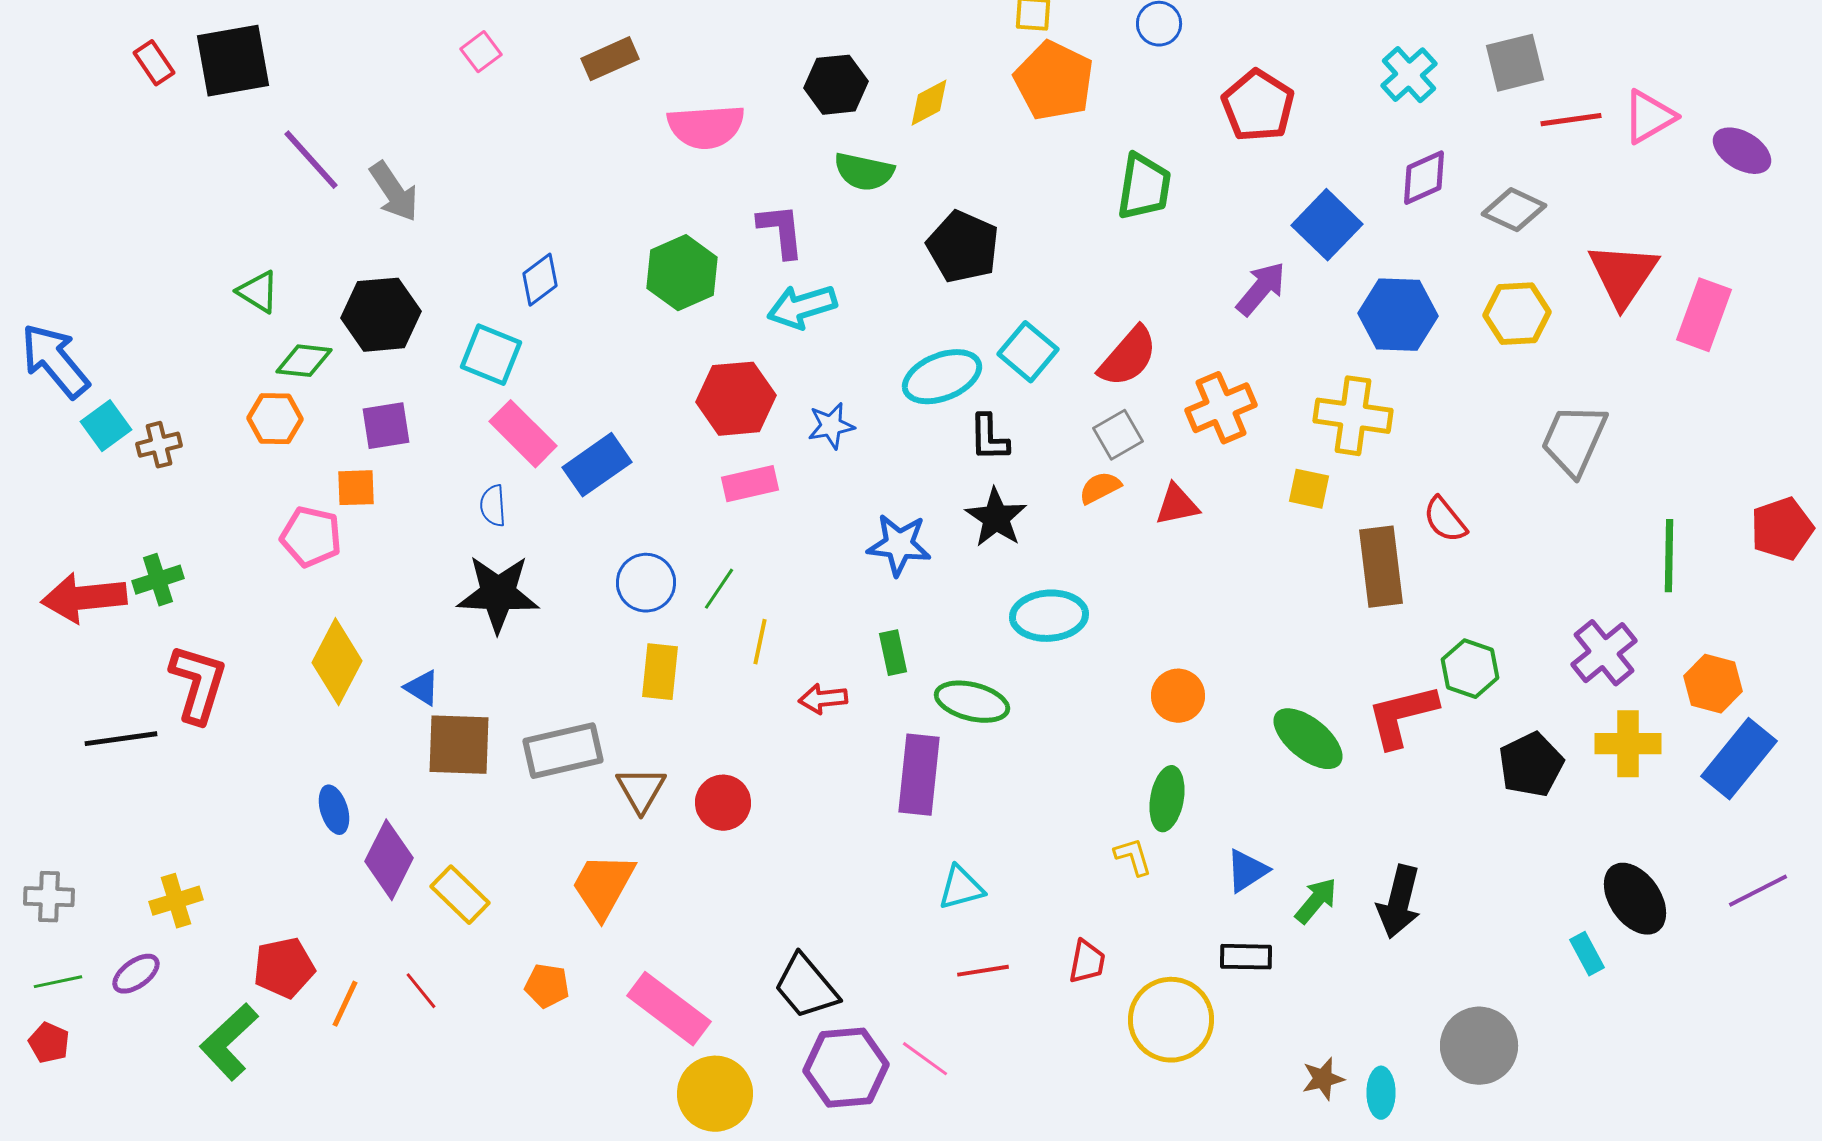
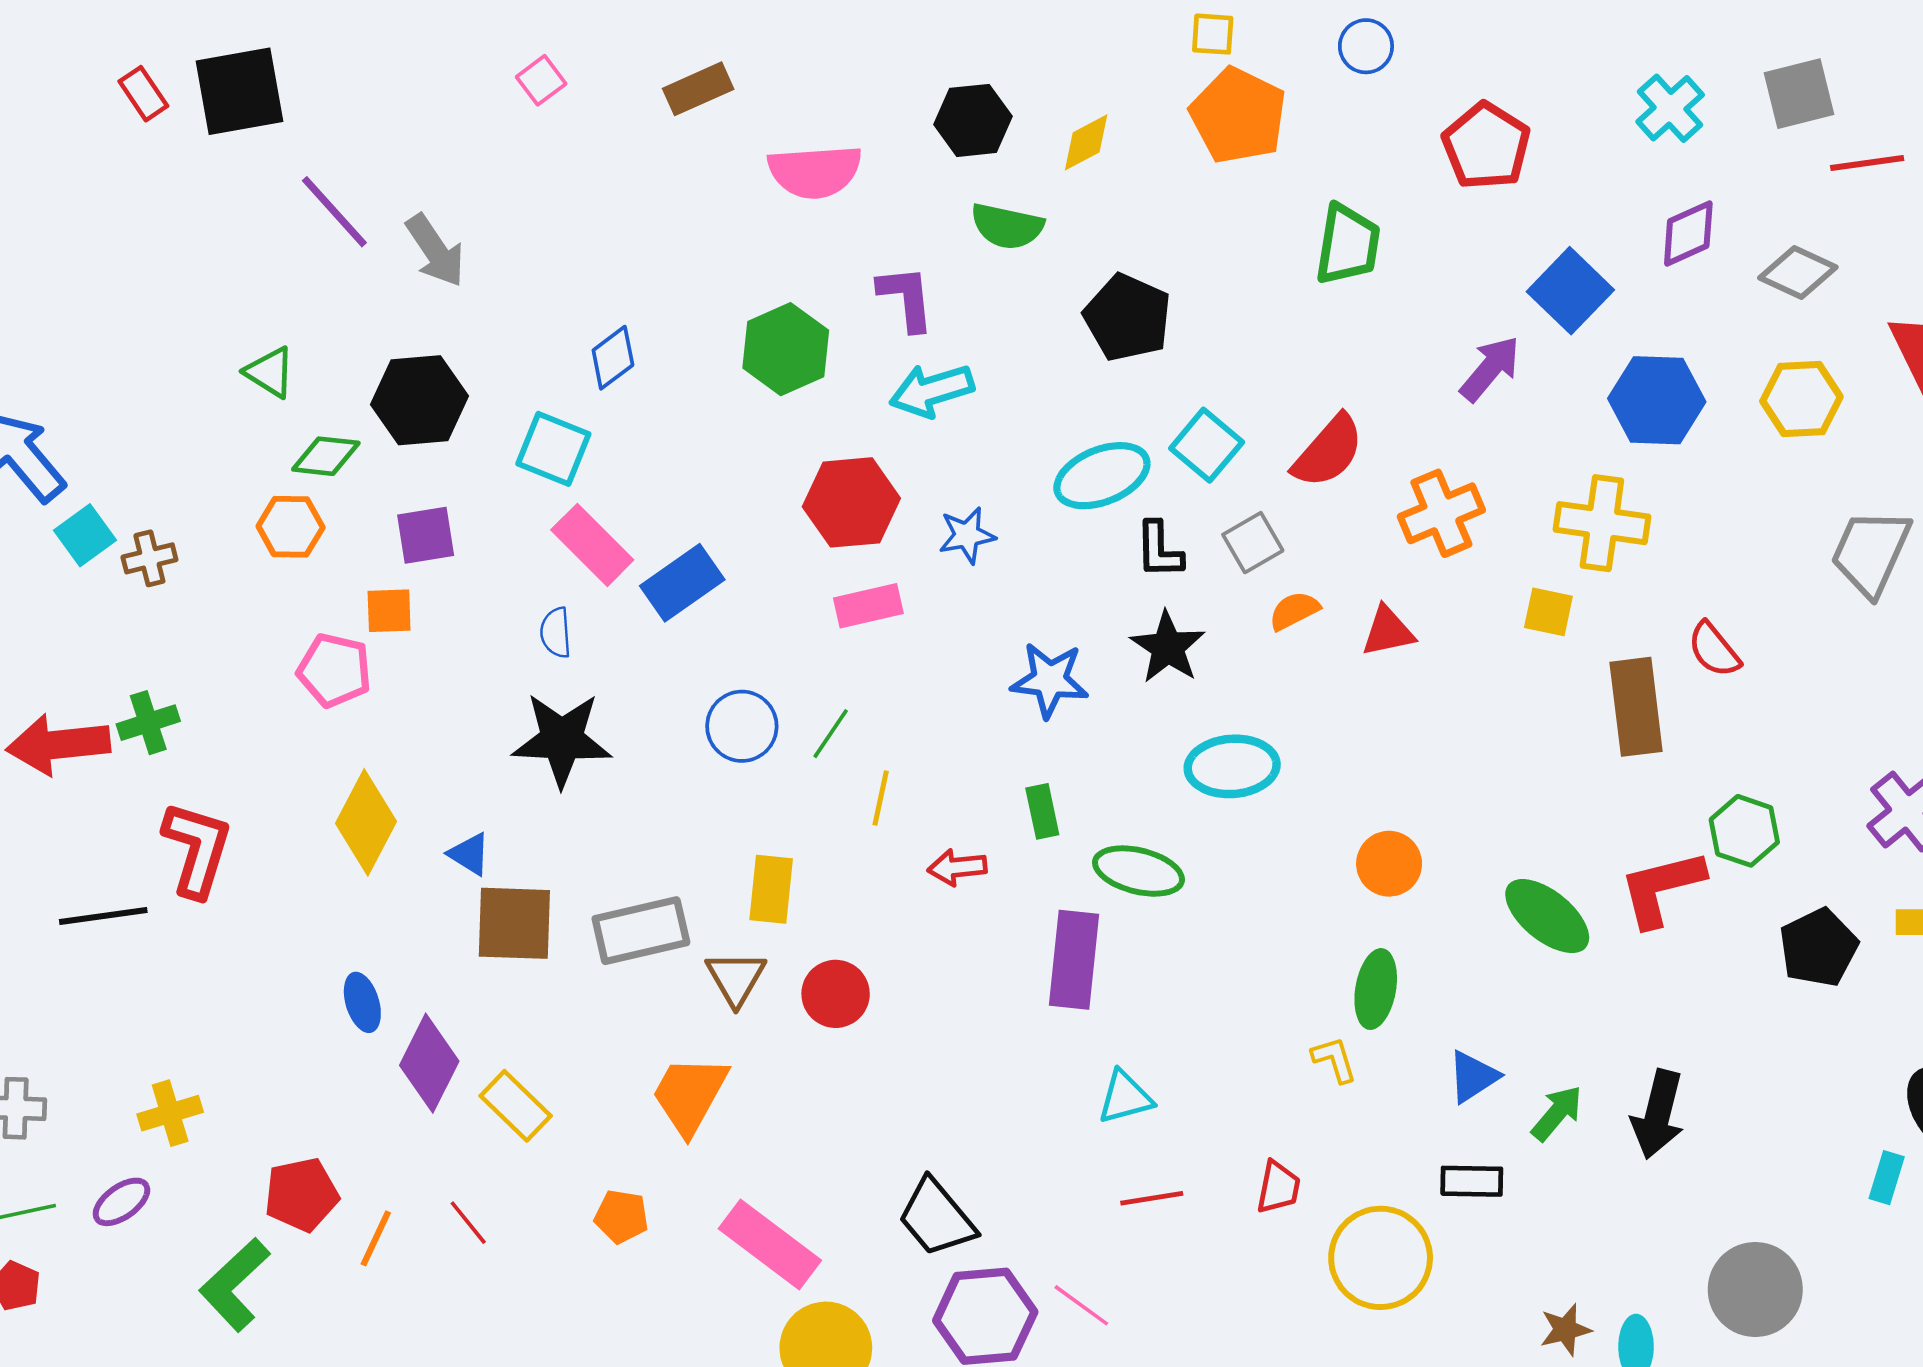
gray square: (1118, 435) -> (1253, 543), moved
yellow rectangle: (660, 672) -> (771, 889), moved
cyan rectangle: (1587, 954) -> (1887, 1178), turned 45

